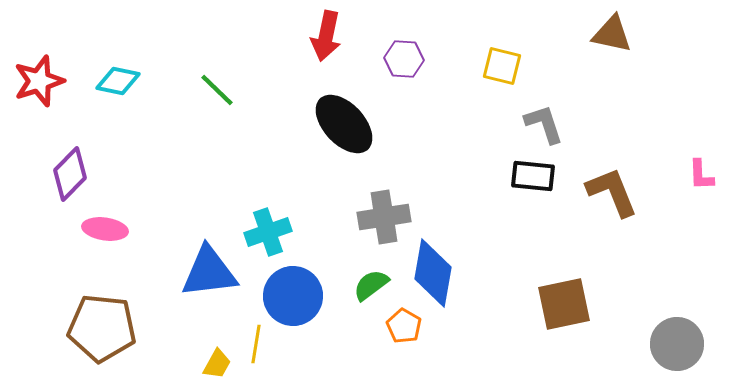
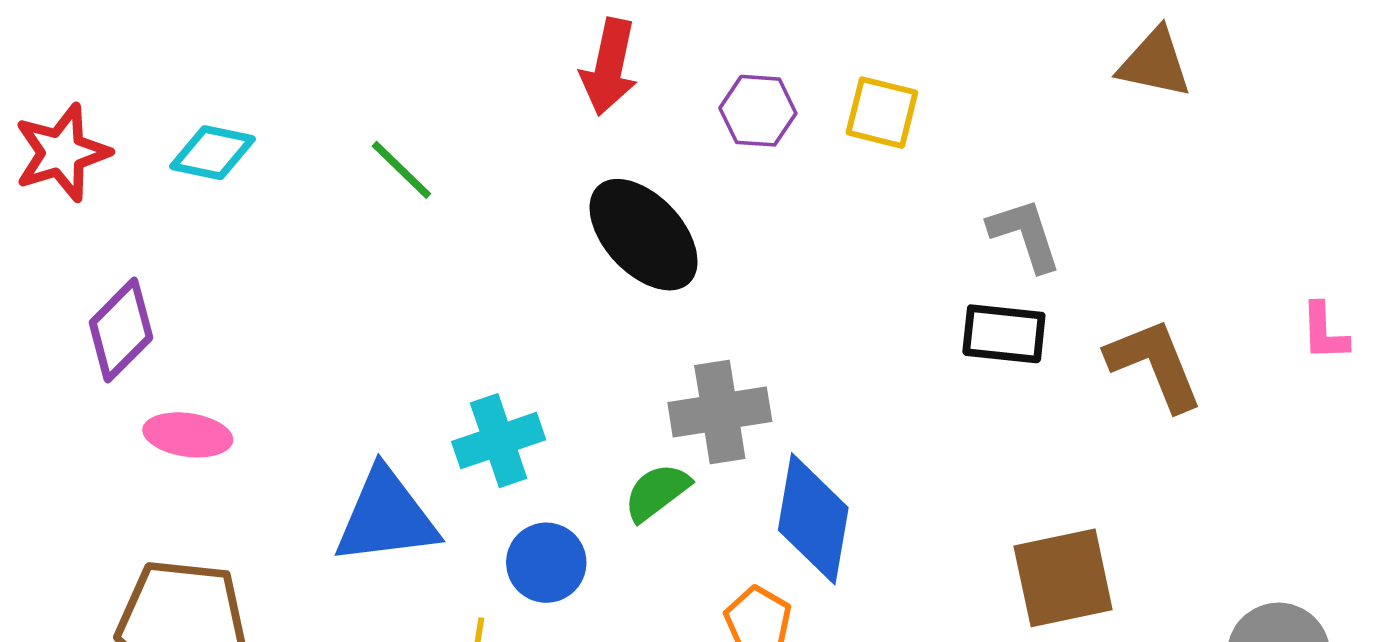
yellow square: (502, 66) -> (882, 113), moved
green semicircle: (371, 285) -> (657, 492), moved
blue circle: (293, 296) -> (546, 563), size x0.7

